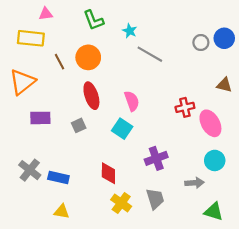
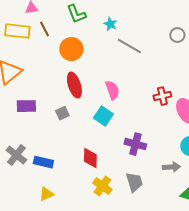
brown line: (60, 62) -> (44, 29), moved
purple cross: (156, 158) -> (135, 144), turned 35
yellow triangle: (62, 212) -> (46, 194), turned -35

